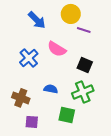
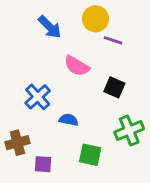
blue cross: (29, 58) -> (38, 97), moved
green cross: (83, 92) -> (129, 131), moved
brown cross: (21, 98) -> (17, 143), moved, turned -36

